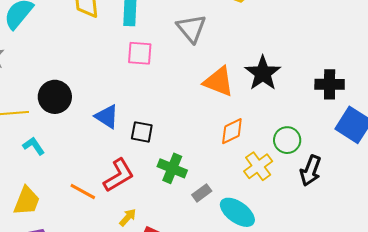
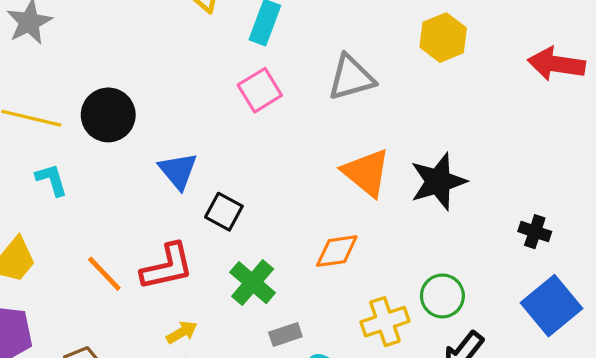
gray triangle: (191, 28) -> (351, 78), turned 36
pink square: (140, 53) -> (260, 90), turned 36
black cross: (330, 84) -> (535, 232), size x0.7
orange diamond: (232, 131) -> (337, 251), moved
yellow arrow: (128, 217) -> (182, 332), moved

